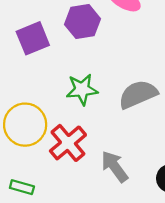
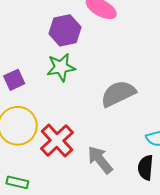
purple square: (33, 38) -> (14, 80), moved, size x0.7
green star: (82, 89) -> (61, 67), moved

